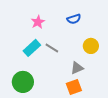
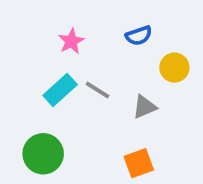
yellow circle: (91, 46) -> (174, 68), moved
gray triangle: (77, 68) -> (144, 107), moved

